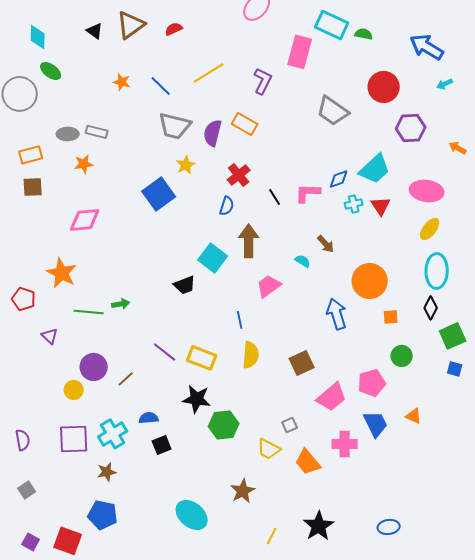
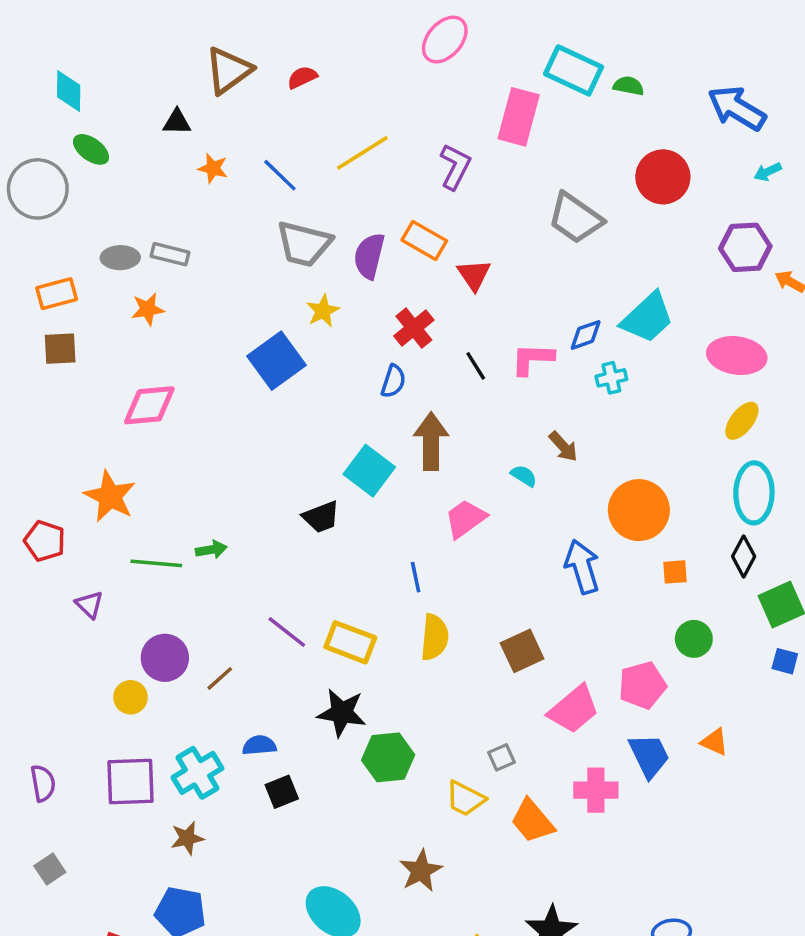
black triangle: (95, 31) -> (177, 122), moved, turned -36
purple hexagon: (411, 128) -> (745, 247), moved
red triangle: (381, 206) -> (474, 275), moved

